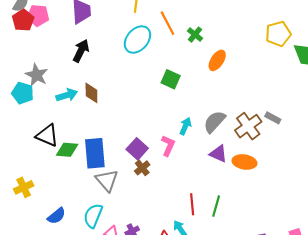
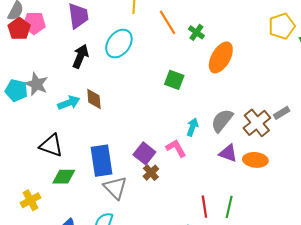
cyan ellipse: (137, 40) -> (119, 44), moved
orange ellipse: (217, 60) -> (221, 57), size x1.4
cyan pentagon: (23, 93) -> (16, 90), moved
gray rectangle: (273, 118) -> (282, 113), turned -56
pink L-shape: (168, 146) -> (176, 148), turned -50
green diamond: (67, 150) -> (64, 177), moved

